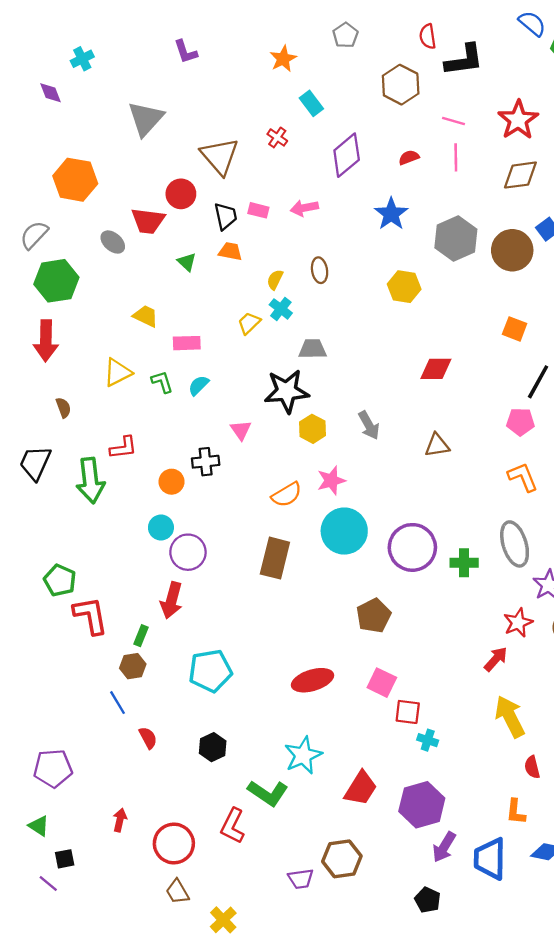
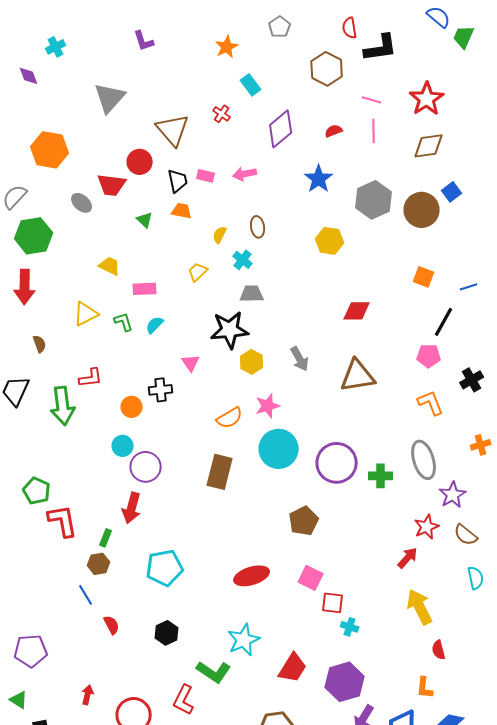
cyan cross: (281, 309) -> (243, 260), moved
brown triangle: (437, 445) -> (358, 376), size x1.6

